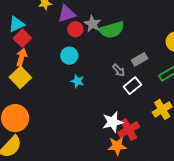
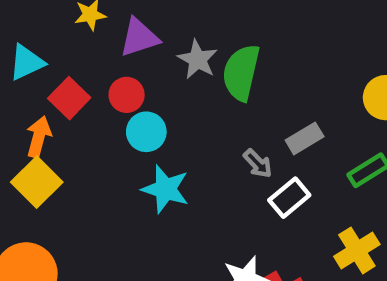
red circle: (75, 29) -> (127, 95), moved
green semicircle: (112, 30) -> (241, 72), turned 120
red square: (22, 38) -> (69, 98), moved
cyan star: (77, 81) -> (165, 189), size x1.5

